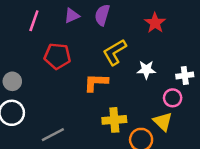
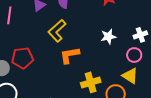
yellow L-shape: (115, 52) -> (57, 31), moved
red pentagon: (57, 56) -> (22, 58), moved

